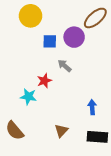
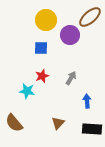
yellow circle: (31, 16) -> (46, 20), moved
blue square: (50, 41) -> (41, 48), moved
gray arrow: (65, 66) -> (71, 78), moved, turned 80

